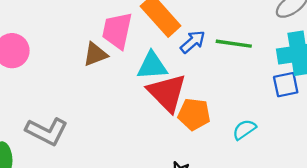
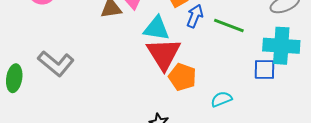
blue arrow: (193, 42) -> (195, 16), turned -40

